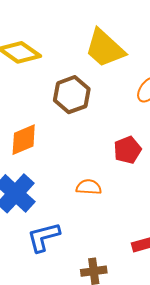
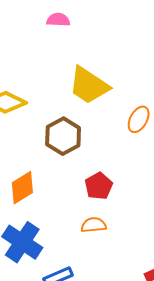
red pentagon: (128, 150) -> (99, 186), moved

